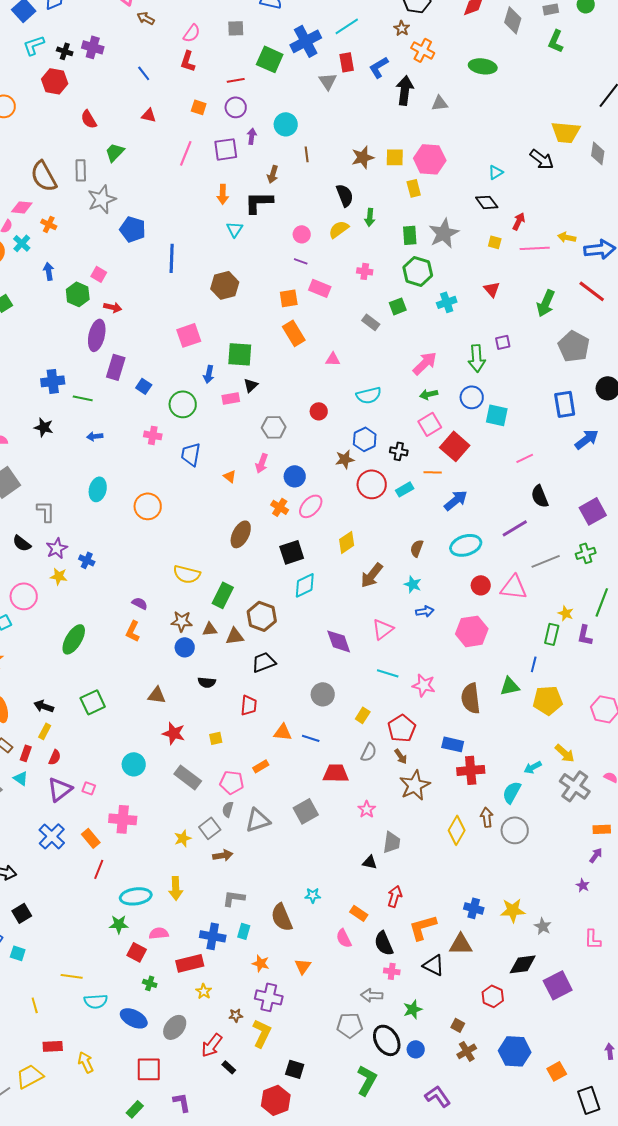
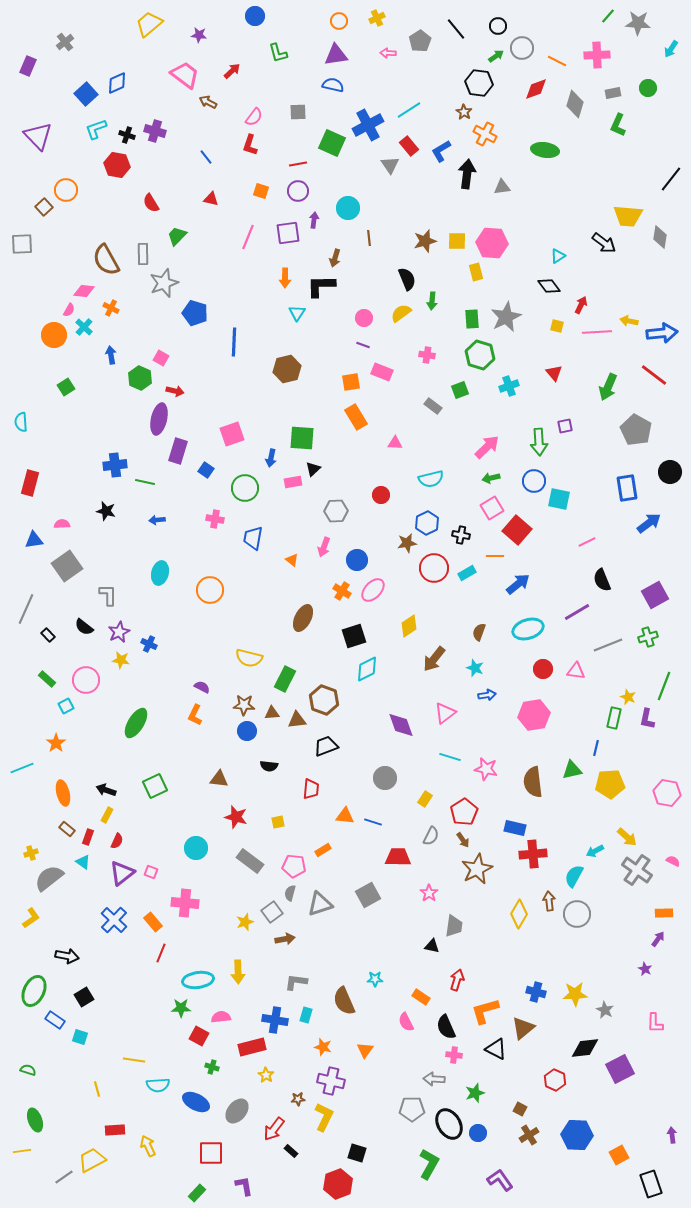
red rectangle: (347, 62) -> (409, 146), turned -30
pink square: (189, 335) -> (232, 434), moved
pink triangle: (514, 587) -> (576, 671), size x0.7
brown triangle: (461, 944) -> (523, 1028), turned -40

